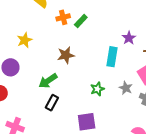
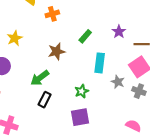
green rectangle: (81, 21) -> (85, 36), moved
cyan rectangle: (112, 57) -> (100, 63), moved
green star: (97, 89) -> (82, 91), moved

